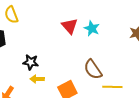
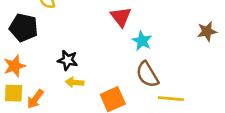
cyan star: (92, 28) -> (142, 41), moved

